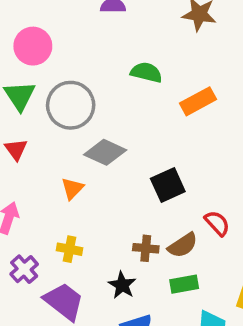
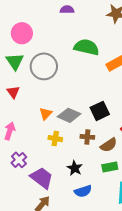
green semicircle: (146, 72) -> (87, 47), size x1.4
gray diamond: (105, 152) -> (69, 115), moved
brown cross: (146, 248) -> (87, 137), moved
yellow cross: (70, 249) -> (55, 139), moved

